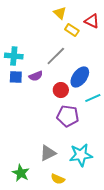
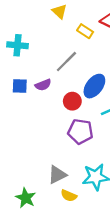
yellow triangle: (60, 13) -> (59, 11), moved
cyan cross: (14, 56) -> (17, 45), moved
yellow semicircle: (58, 179) -> (69, 196), moved

